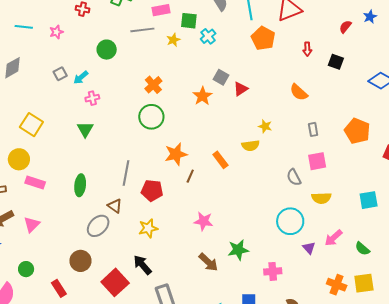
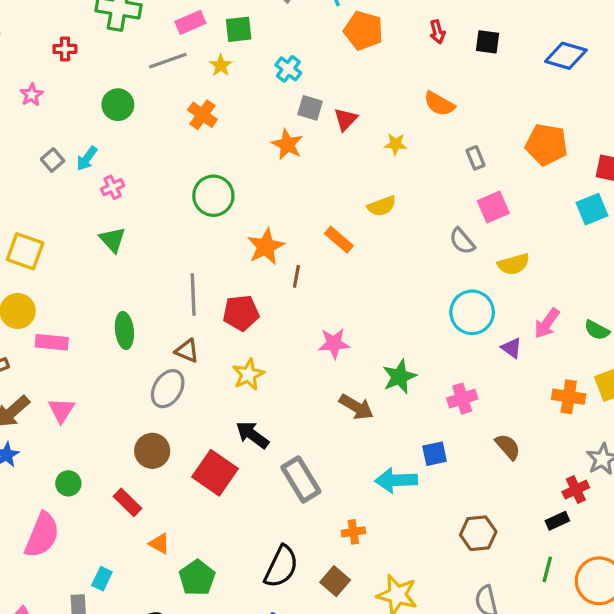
cyan cross: (208, 36) -> (288, 69), moved
orange cross: (153, 85) -> (202, 115), moved
yellow star: (265, 126) -> (395, 144), moved
cyan square: (369, 200) -> (592, 209), moved

